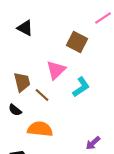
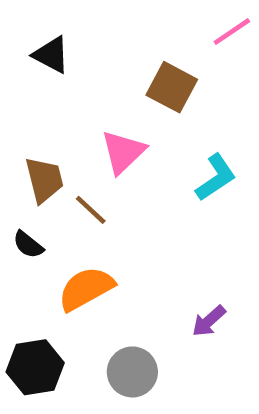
cyan L-shape: (81, 87) -> (216, 177), moved
orange semicircle: (40, 129) -> (86, 289), turned -35

